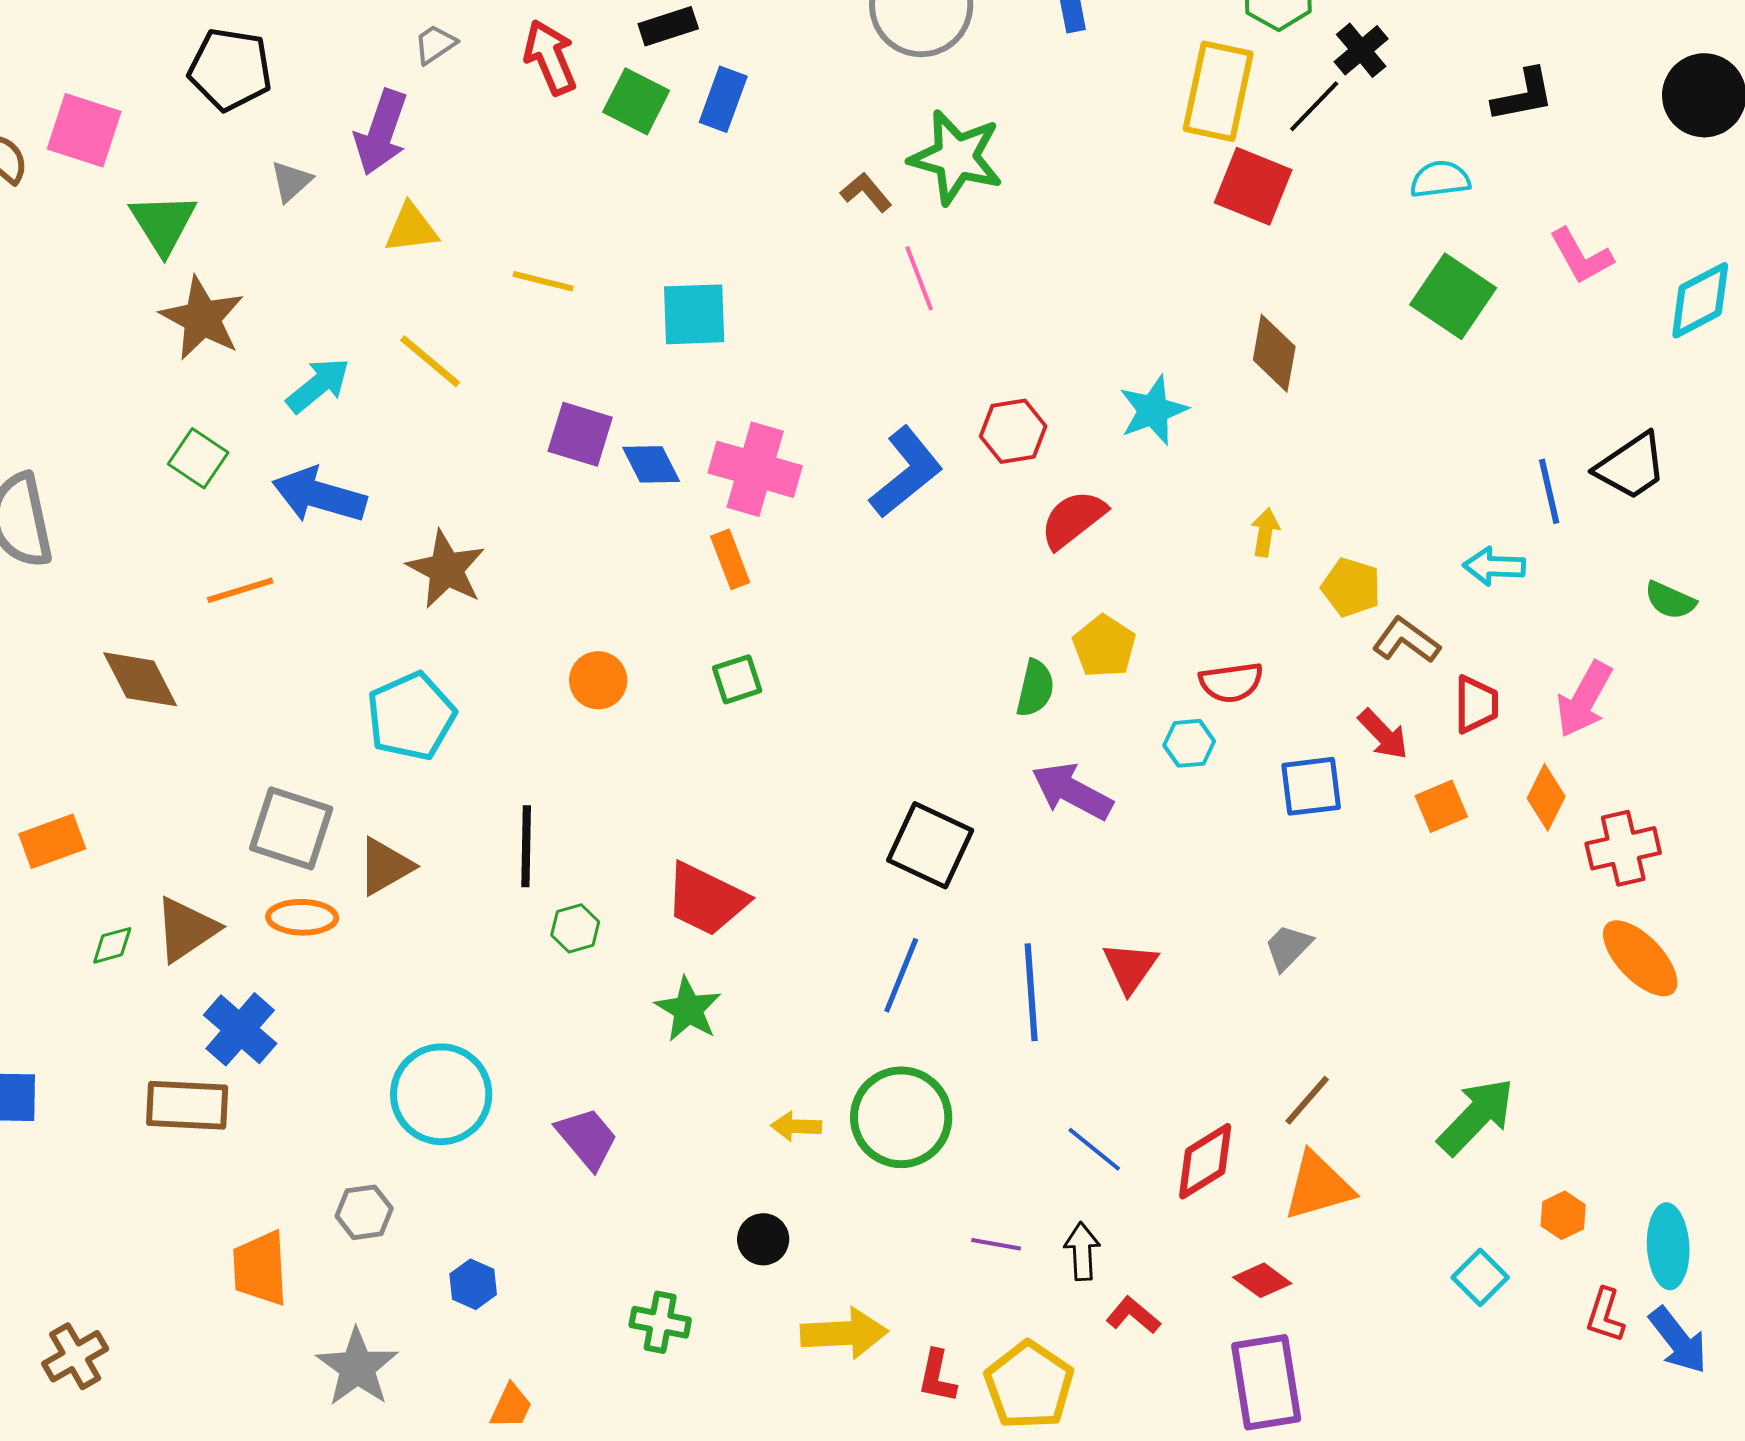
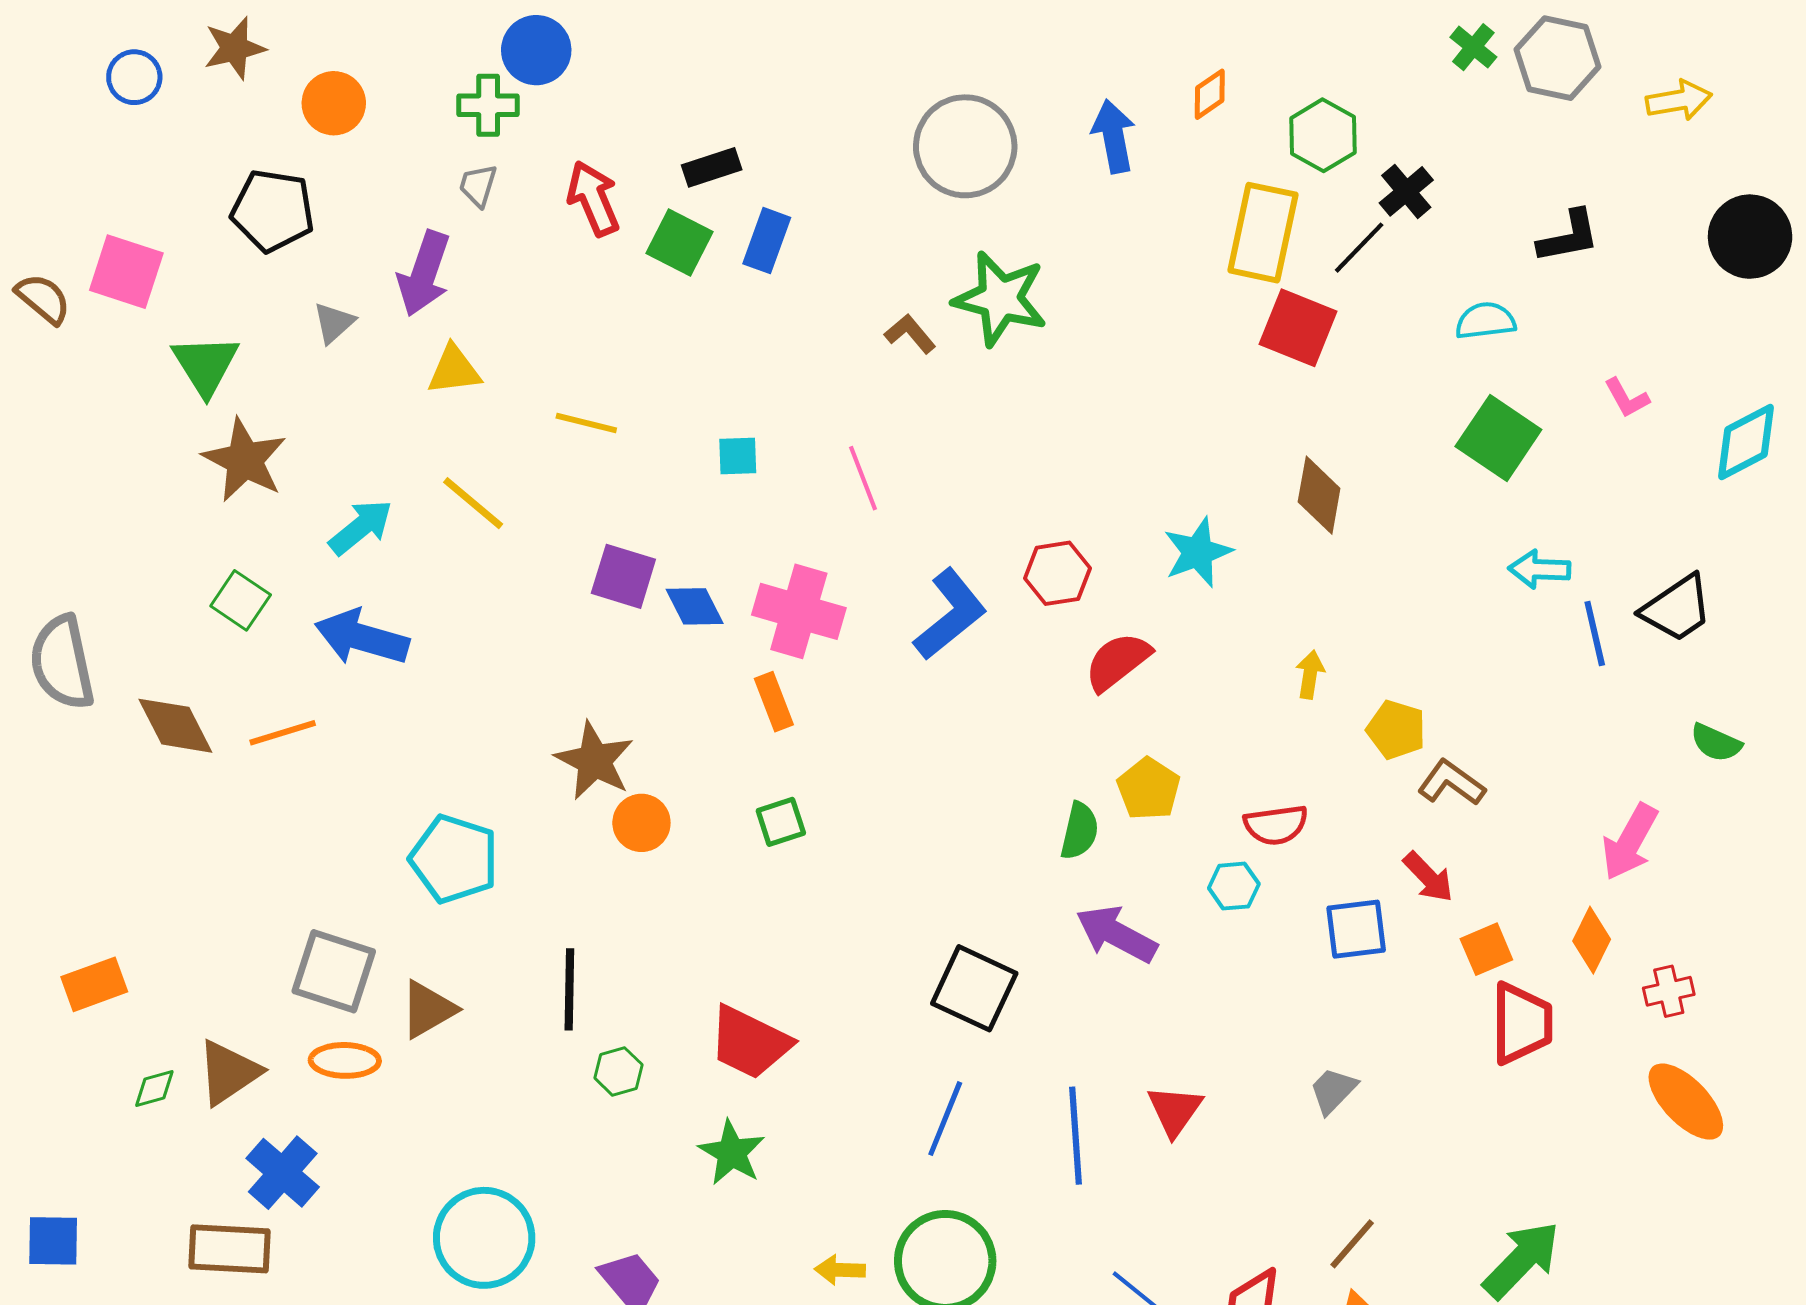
gray trapezoid: (435, 44) -> (478, 185), turned -39
pink L-shape: (1581, 256) -> (1627, 398), size x0.7
pink line: (919, 278) -> (863, 478), moved
cyan square: (694, 314) -> (738, 456), size x0.6
cyan arrow: (1494, 566) -> (1540, 569), moved
brown star: (446, 569) -> (594, 761), moved
brown diamond: (140, 679) -> (175, 726), moved
red trapezoid: (1476, 704) -> (1521, 1023), moved, size x1.4
cyan pentagon: (411, 716) -> (454, 859), turned -30
red cross: (1623, 848) -> (1669, 991), size x0.7

